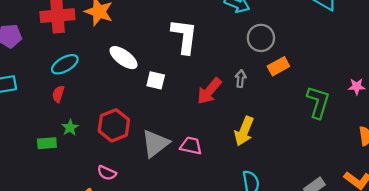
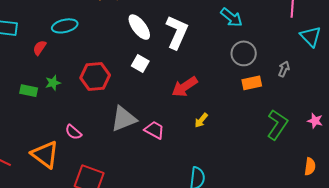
white ellipse: (124, 58) -> (139, 27), moved
gray arrow: (241, 79) -> (284, 69), moved
red semicircle: (58, 94) -> (40, 48), moved
red hexagon: (114, 125) -> (95, 77), moved
yellow arrow: (244, 131) -> (201, 120), moved, size x0.6

